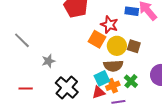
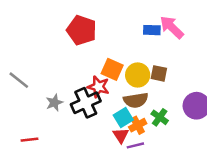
red star: (109, 25) -> (98, 87), moved
black cross: (67, 88) -> (86, 103), moved, turned 30
red triangle: (99, 92) -> (121, 135), turned -40
purple line: (118, 102) -> (135, 145), moved

